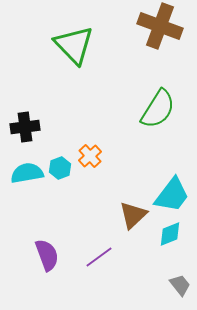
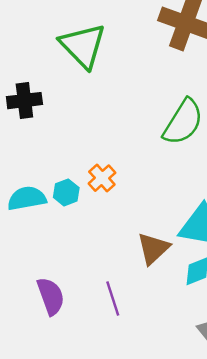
black cross: (25, 127) -> (24, 101), moved
purple line: (99, 257) -> (113, 299), turned -72

